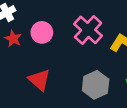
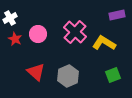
gray hexagon: (96, 85) -> (68, 76), moved

